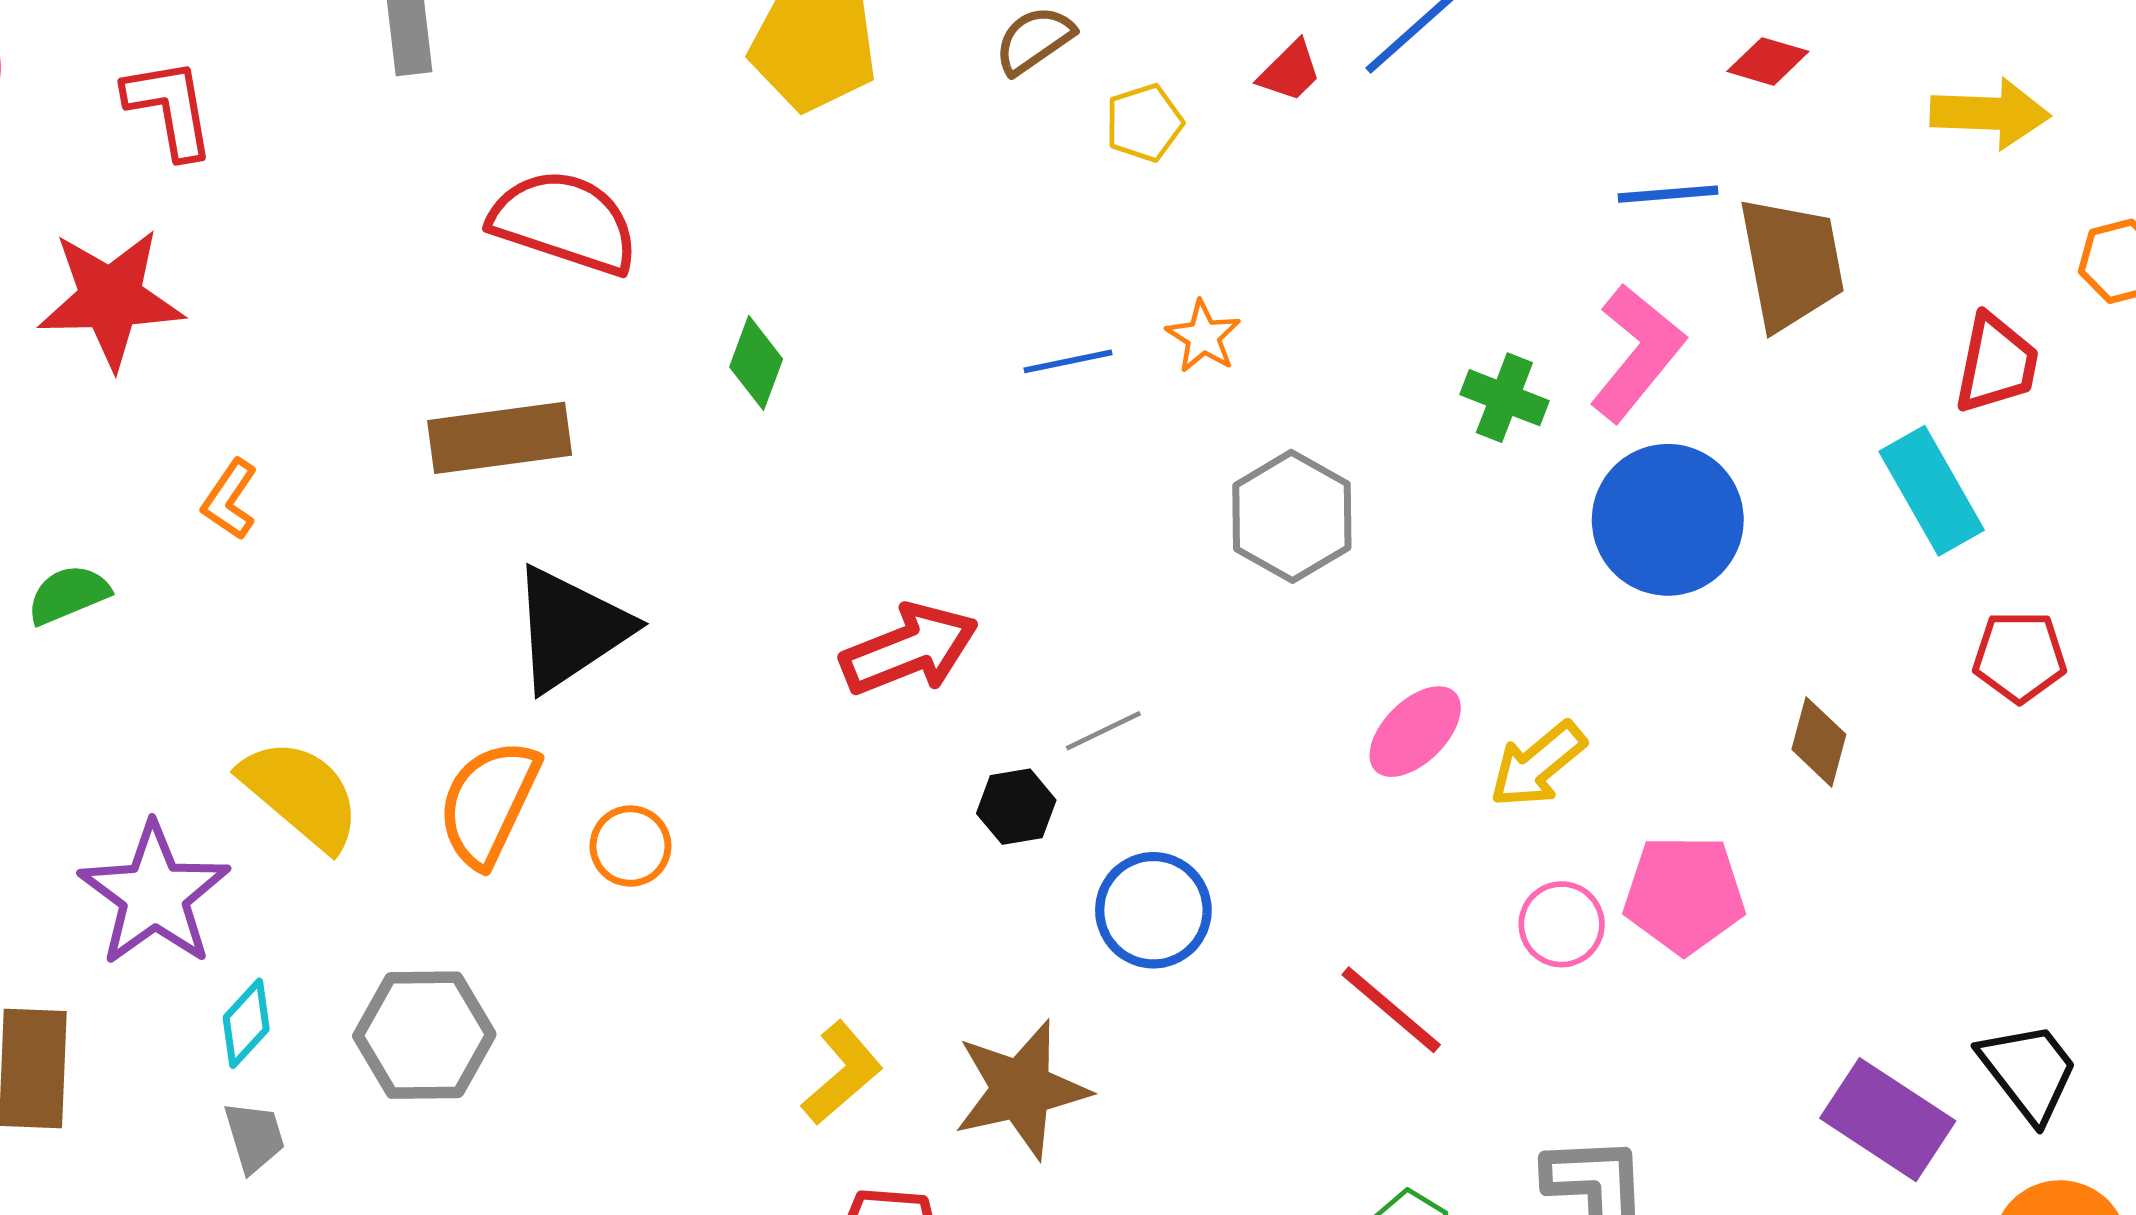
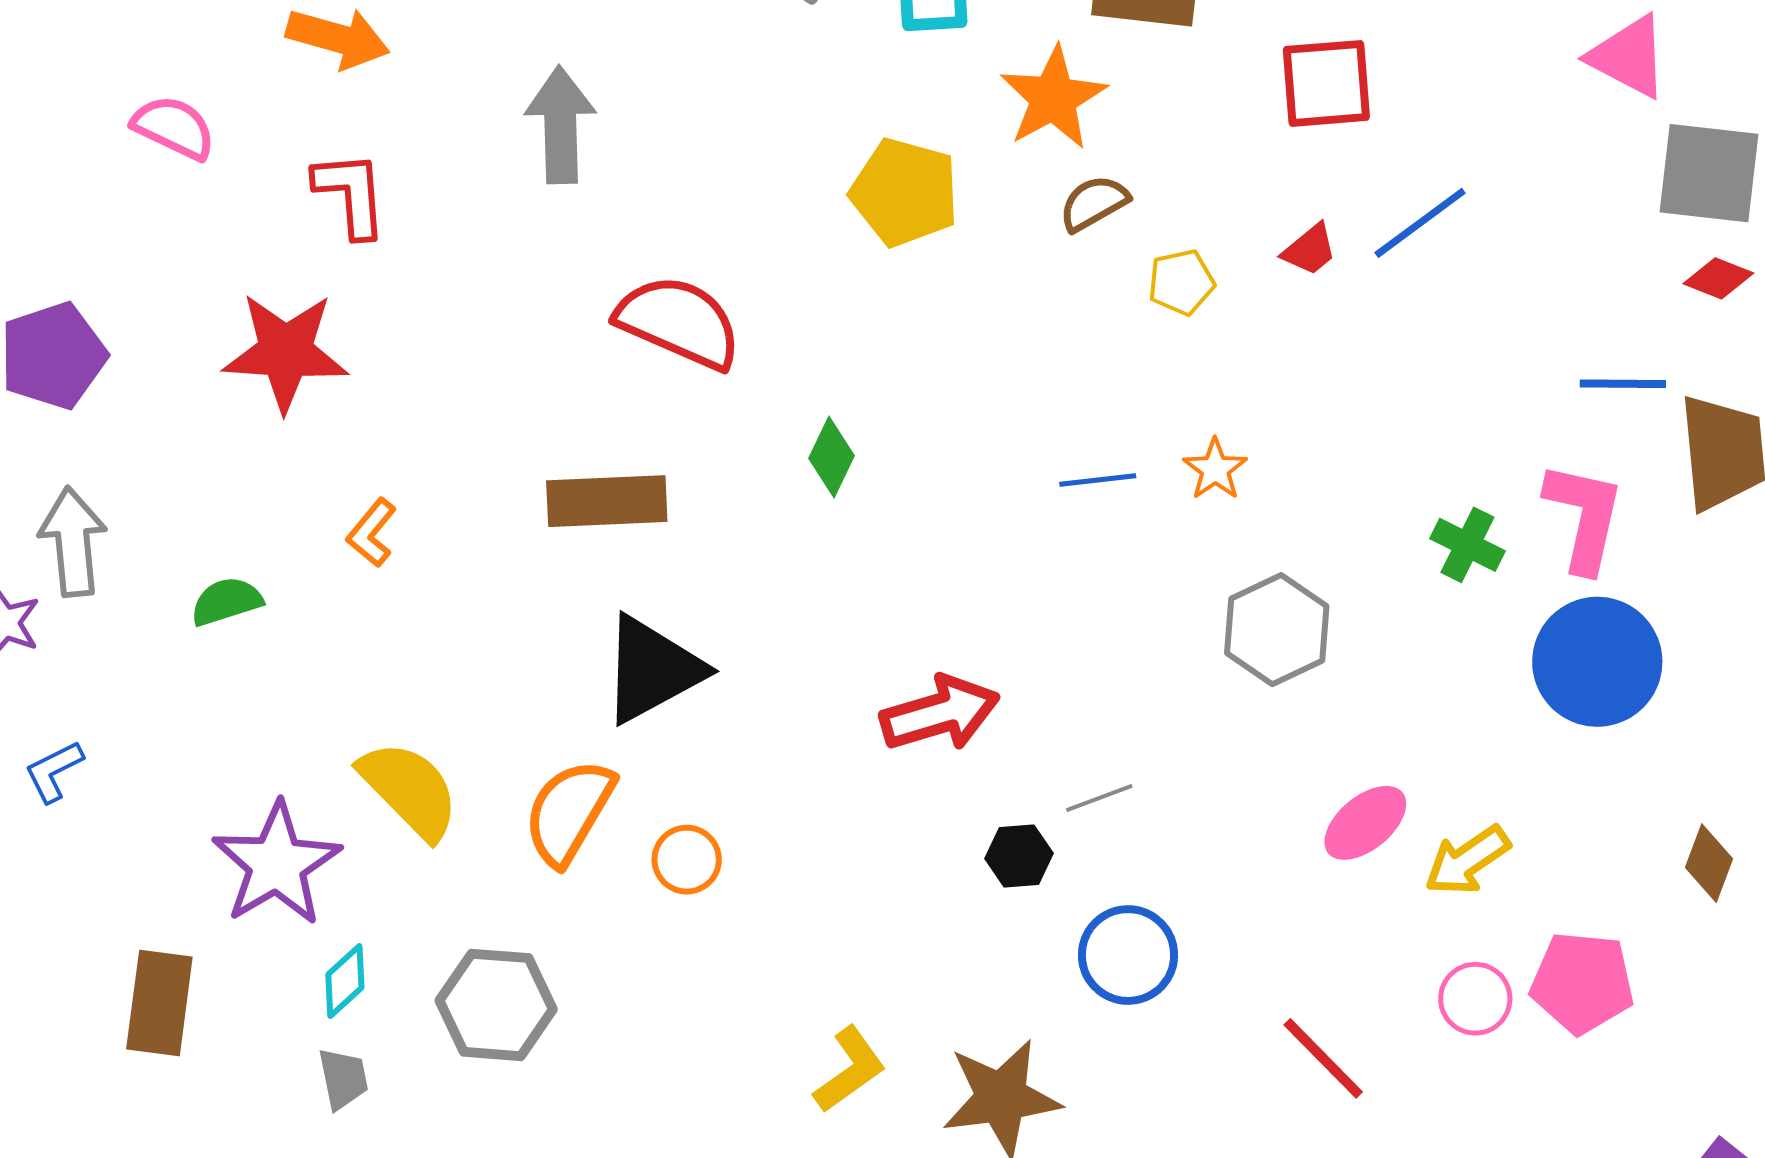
pink L-shape: (1637, 353) -> (1584, 517), turned -32

